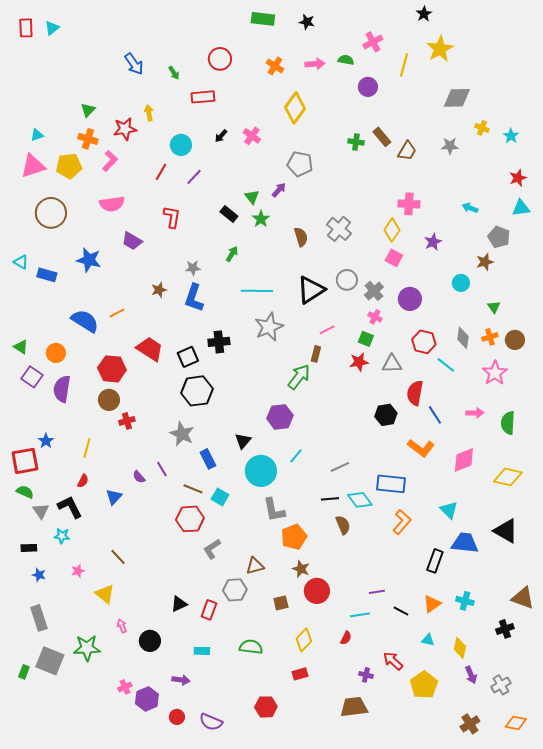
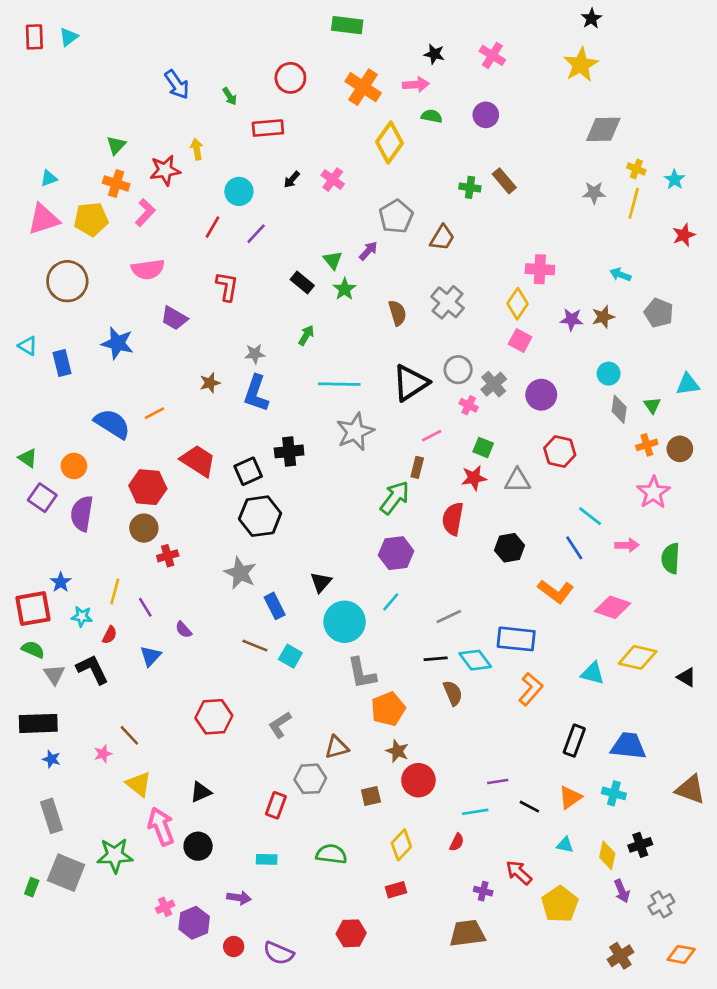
black star: (424, 14) -> (591, 18), moved
black star: (307, 22) -> (434, 54), moved
pink cross: (373, 42) -> (492, 55), turned -30
green semicircle: (346, 60) -> (432, 116), moved
yellow line: (404, 65) -> (634, 203), moved
orange cross: (275, 66) -> (363, 87), size x1.5
brown trapezoid: (407, 151) -> (442, 238), moved
gray pentagon: (300, 164) -> (396, 217), turned 30
cyan triangle: (521, 208) -> (688, 384), moved
purple star: (433, 242) -> (572, 319), turned 30
brown star: (485, 262) -> (603, 317), moved
blue rectangle: (47, 275) -> (62, 363), turned 60
pink cross: (375, 317) -> (469, 405), moved
gray diamond: (463, 338) -> (619, 409), moved
cyan line: (446, 365) -> (590, 516), moved
red semicircle: (415, 393) -> (453, 519), moved
purple hexagon: (280, 417) -> (396, 553), moved
pink diamond: (464, 460) -> (613, 607), turned 40
purple line: (162, 469) -> (145, 607), moved
yellow diamond: (508, 477) -> (638, 657), moved
cyan triangle: (449, 510) -> (593, 673), turned -30
red hexagon: (190, 519) -> (214, 717), moved
black triangle: (506, 531) -> (686, 677), moved, size x0.6
cyan star: (62, 536) -> (82, 616), moved
blue trapezoid: (465, 543) -> (628, 746), moved
black rectangle: (29, 548) -> (38, 723), size x1.8
brown line: (118, 557) -> (129, 735), moved
black triangle: (179, 604) -> (201, 792), moved
pink arrow: (122, 626) -> (161, 826), size x2.0
black cross: (505, 629) -> (640, 845), moved

